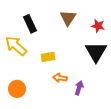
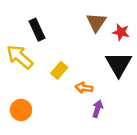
brown triangle: (68, 18) -> (96, 22), moved
yellow rectangle: (48, 57) -> (59, 70), turned -40
orange arrow: (60, 78) -> (84, 88), moved

